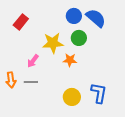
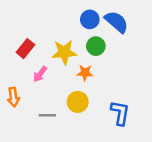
red rectangle: (21, 22) -> (25, 49), moved
gray line: (31, 82) -> (47, 115), moved
yellow circle: (72, 97) -> (78, 102), moved

